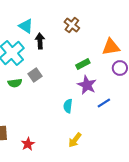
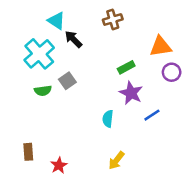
brown cross: (72, 25) -> (113, 20), turned 35
black arrow: (40, 41) -> (74, 39), turned -42

